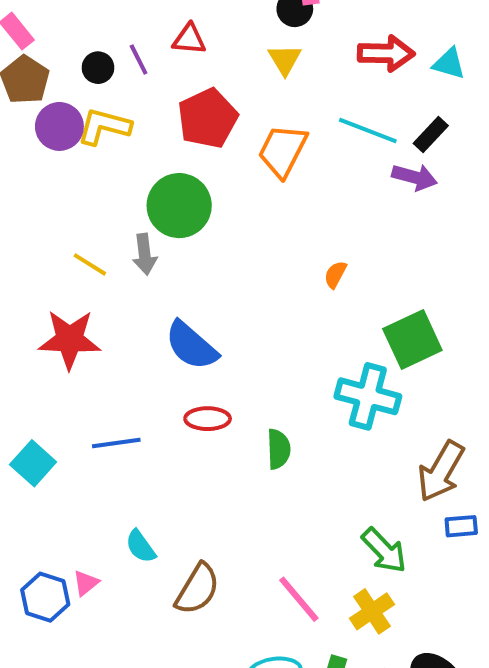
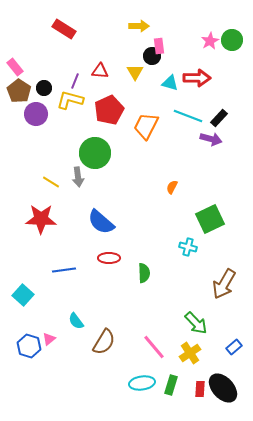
purple line: (139, 59) -> (75, 81), turned 49
yellow triangle: (285, 59) -> (135, 72), moved
cyan triangle: (449, 64) -> (170, 83), moved
black circle: (98, 68) -> (44, 88), moved
yellow L-shape: (104, 126) -> (70, 100), moved
cyan cross: (368, 396) -> (188, 247), size x0.6
cyan square: (33, 463) -> (23, 295), moved
blue rectangle: (461, 526) -> (234, 347), moved, turned -35

